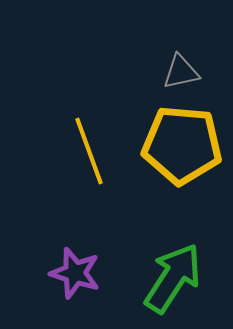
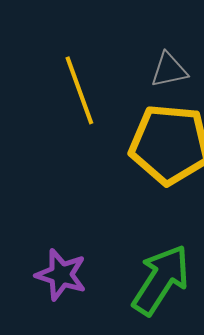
yellow line: (89, 151) -> (79, 90), moved

